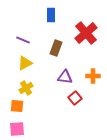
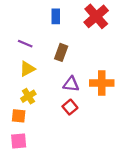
red cross: (86, 33) -> (96, 16), moved
orange cross: (93, 76) -> (102, 83), size x1.5
red square: (75, 98) -> (70, 107), moved

